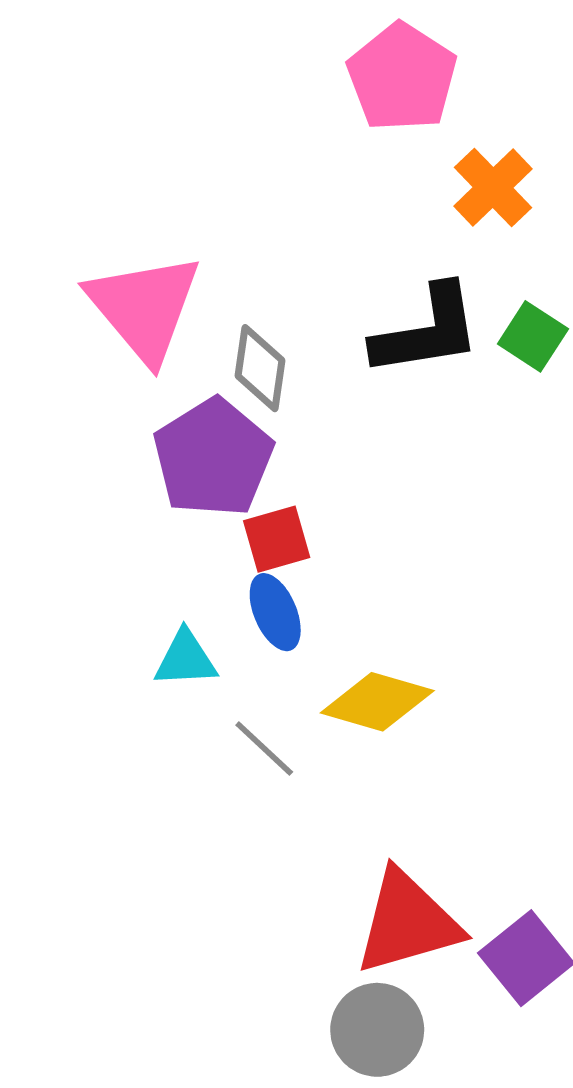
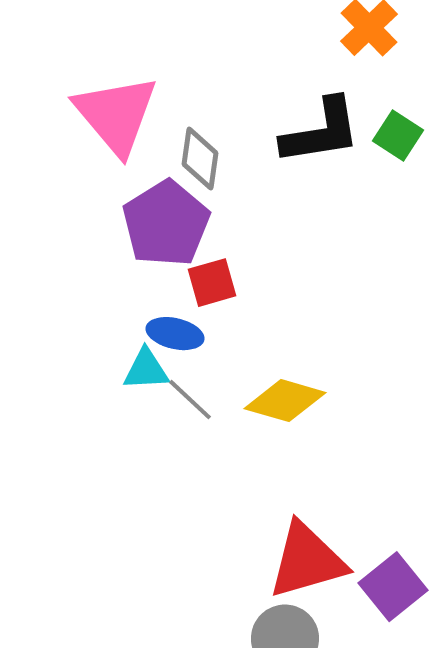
blue ellipse: (275, 612) -> (175, 334), moved, turned -54
gray line: (264, 749) -> (190, 400), moved

